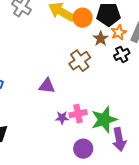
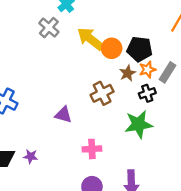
purple star: (62, 118) -> (31, 156), moved
green star: (104, 120) -> (139, 124), moved

